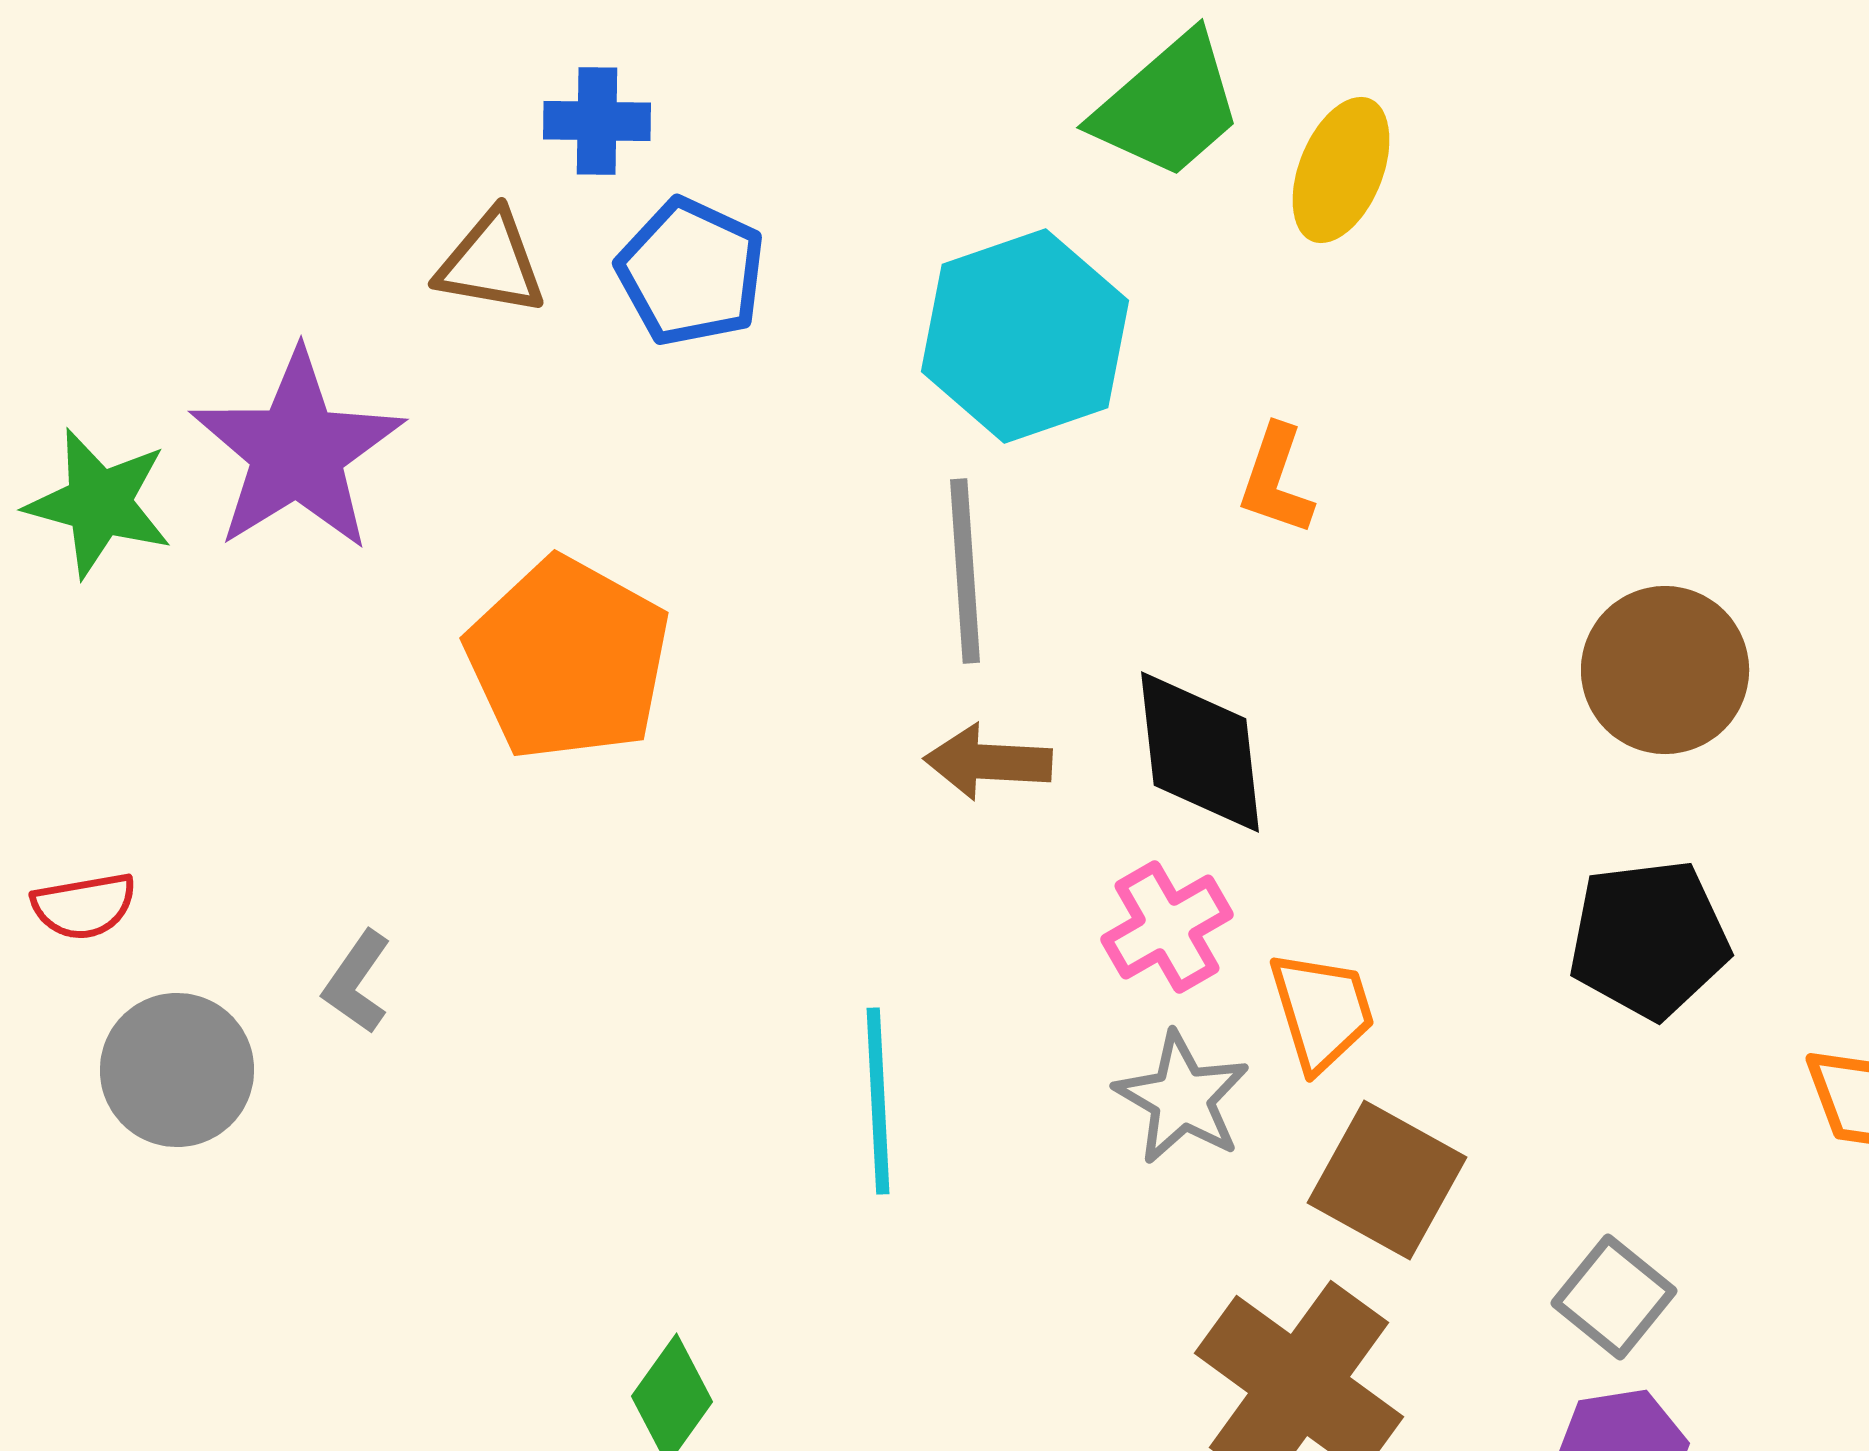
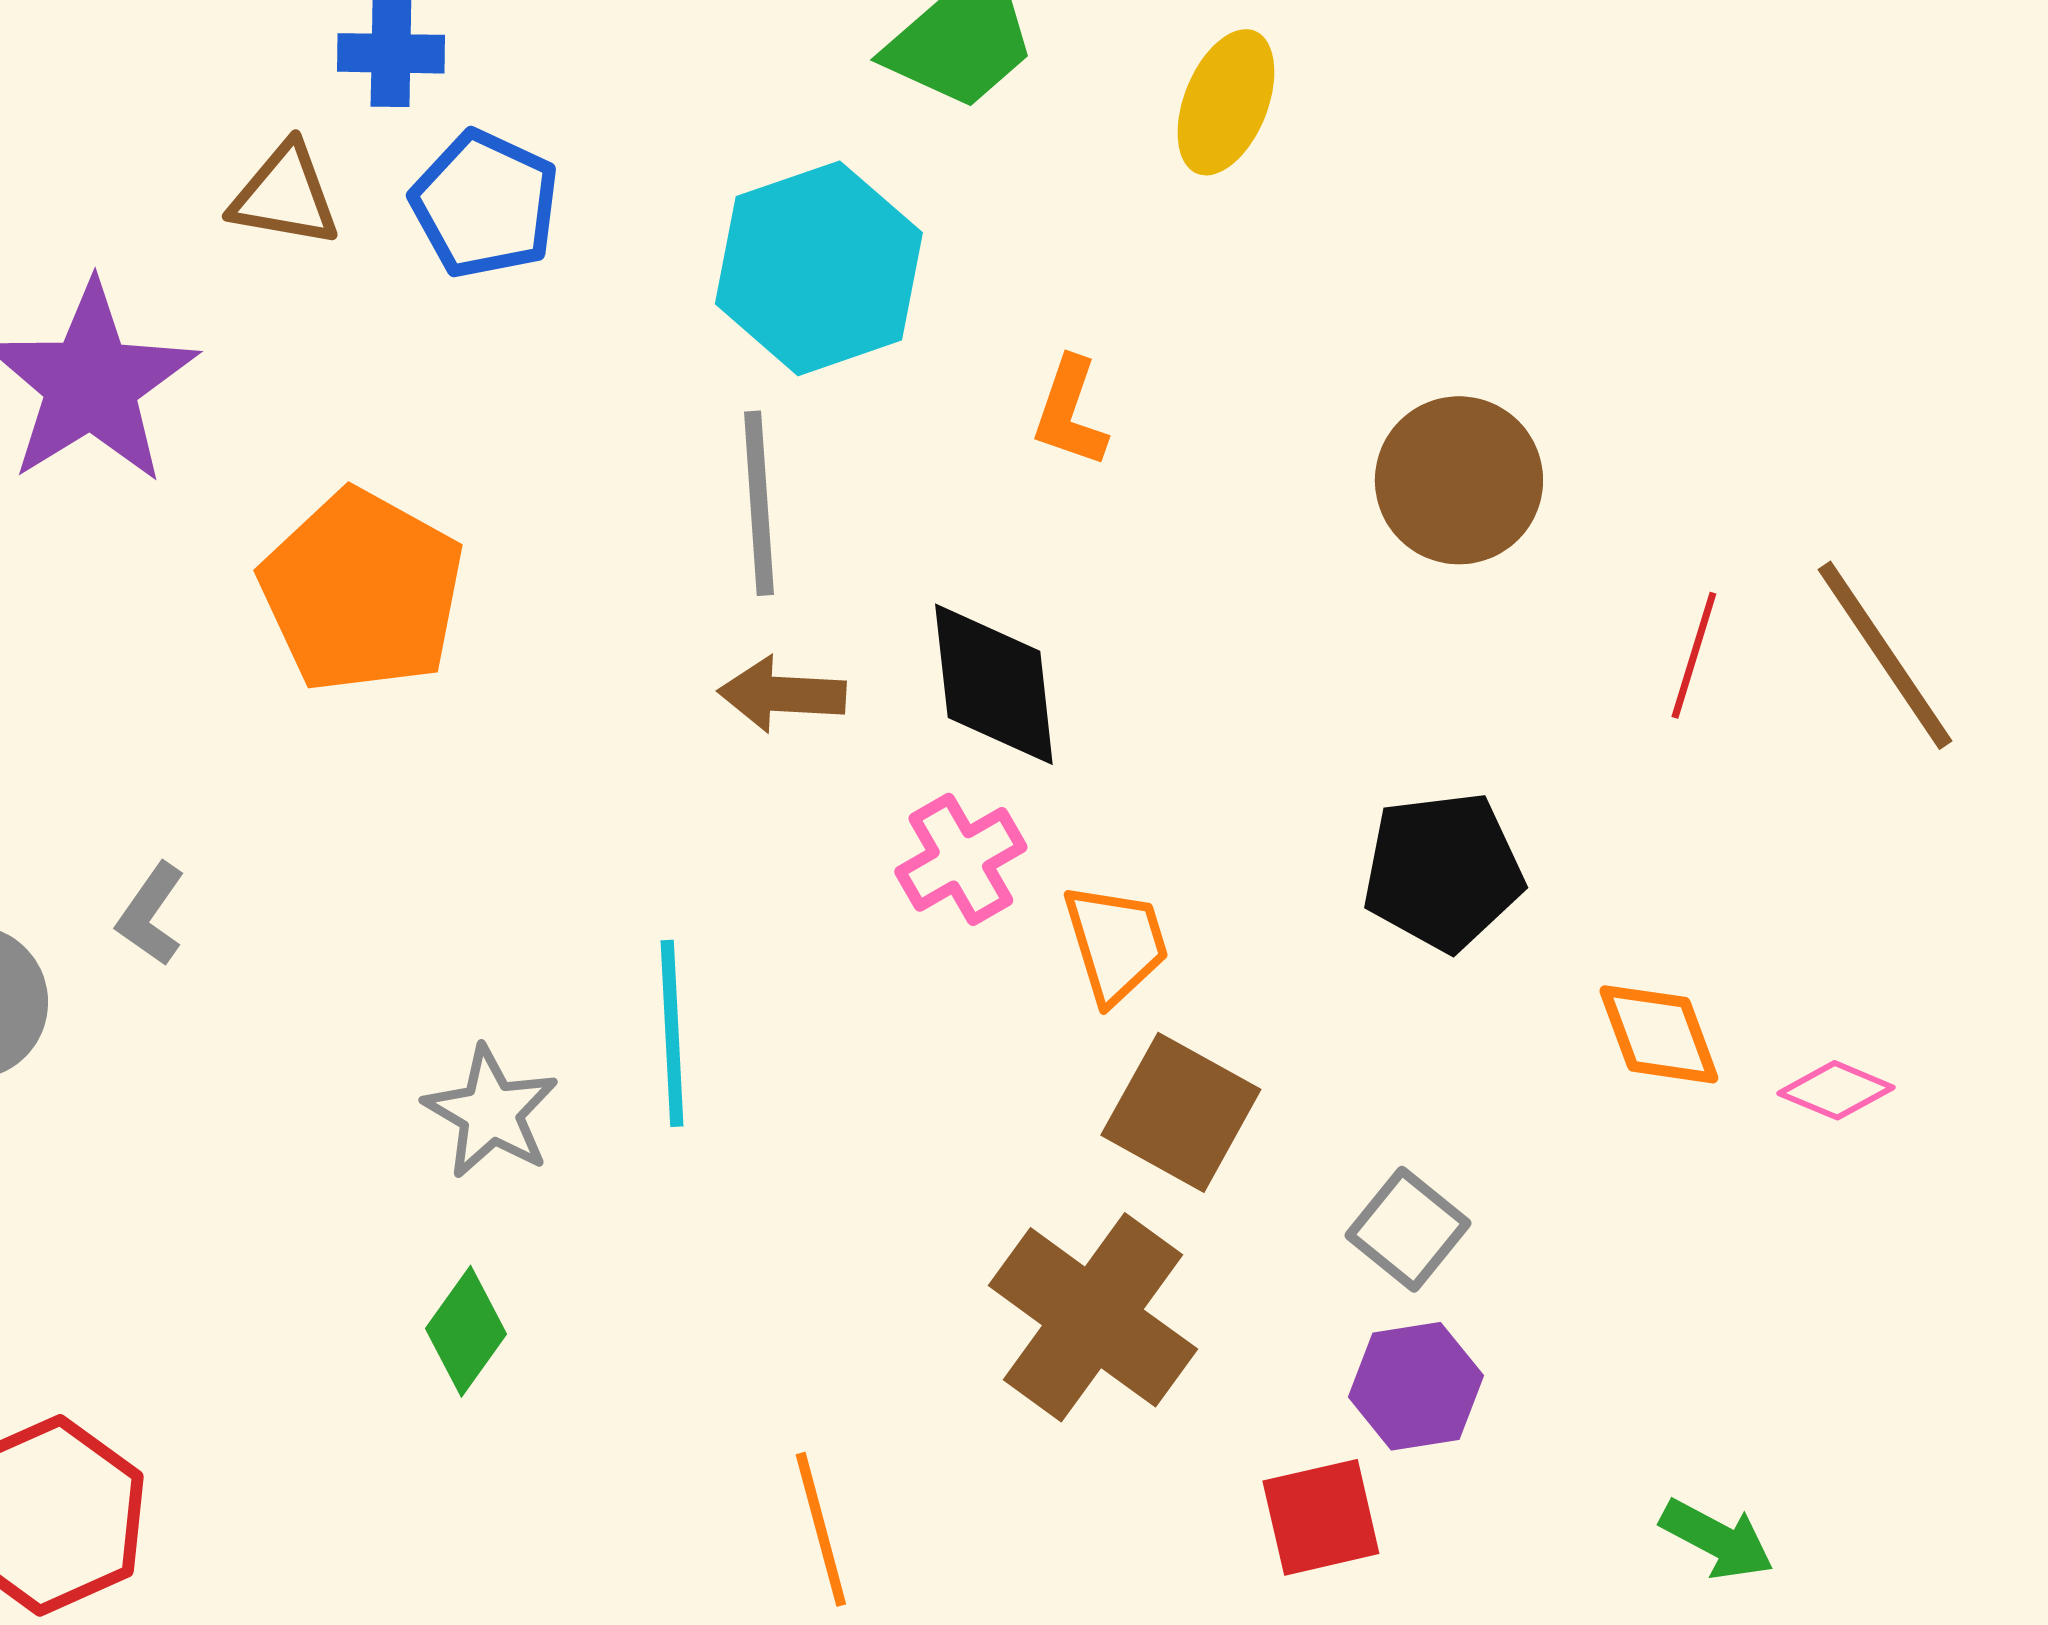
yellow ellipse: (1341, 170) -> (1226, 102), moved
brown circle: (1665, 670) -> (1459, 480), moved
gray star: (1182, 1098) -> (491, 1112), moved

